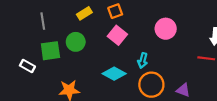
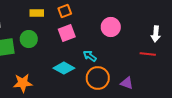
yellow rectangle: (84, 13) -> (37, 13), turned 32
pink square: (117, 35) -> (67, 33), turned 30
cyan arrow: (143, 61) -> (90, 56), turned 112

